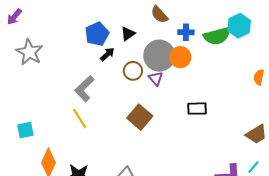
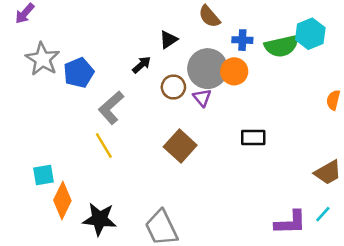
blue pentagon: (97, 34) -> (79, 73), moved
cyan square: (25, 130) -> (43, 175), moved

